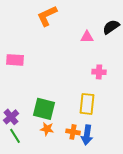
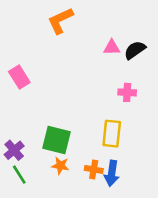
black semicircle: (111, 27) -> (135, 50), moved
pink rectangle: (15, 60) -> (19, 77), turned 54

